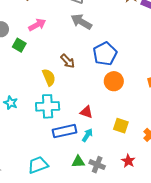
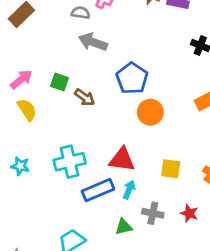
pink arrow: (37, 25) -> (21, 79), moved
green square: (19, 45) -> (59, 82), moved
yellow semicircle: (49, 77) -> (27, 110), moved
red triangle: (86, 112) -> (122, 160), size x1.5
gray cross: (97, 165) -> (153, 213), moved

